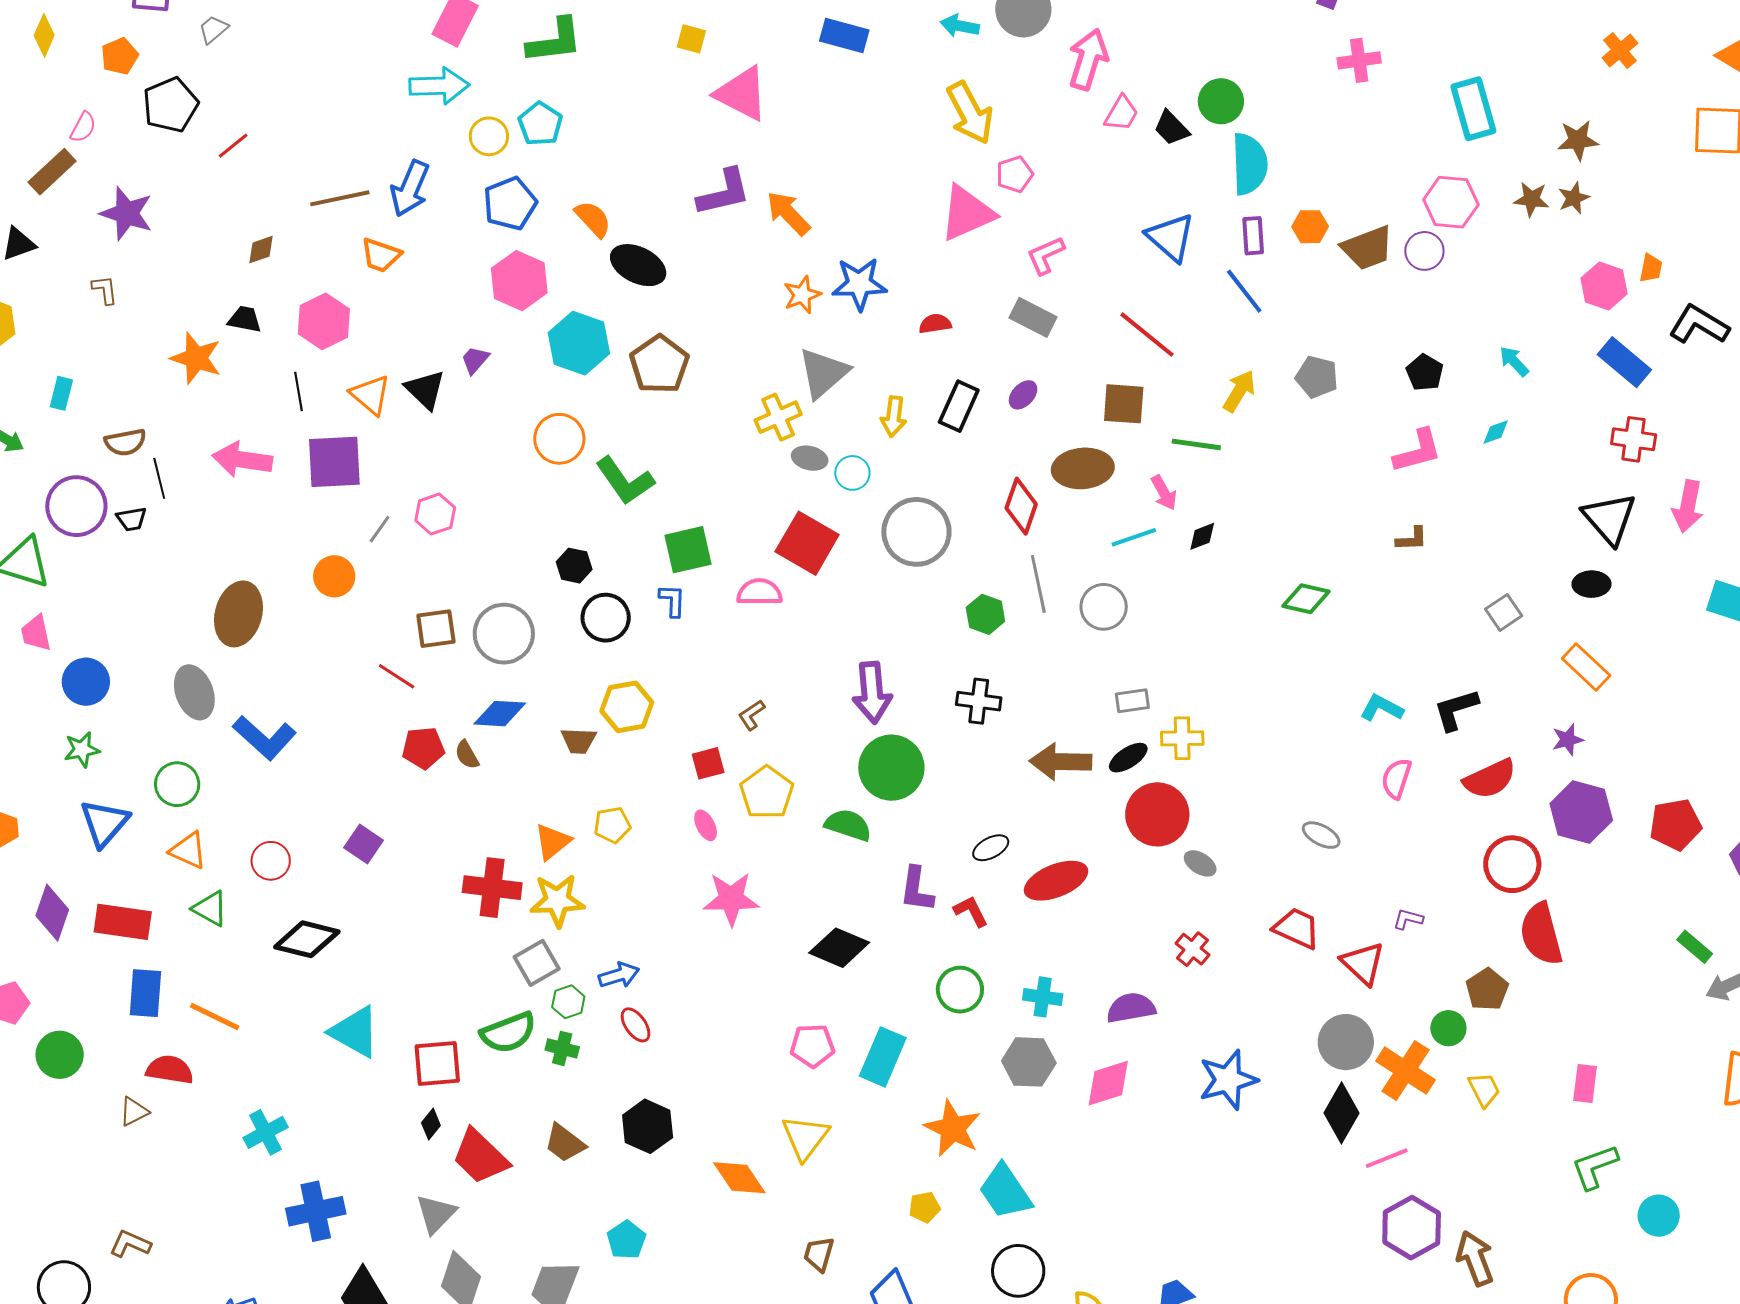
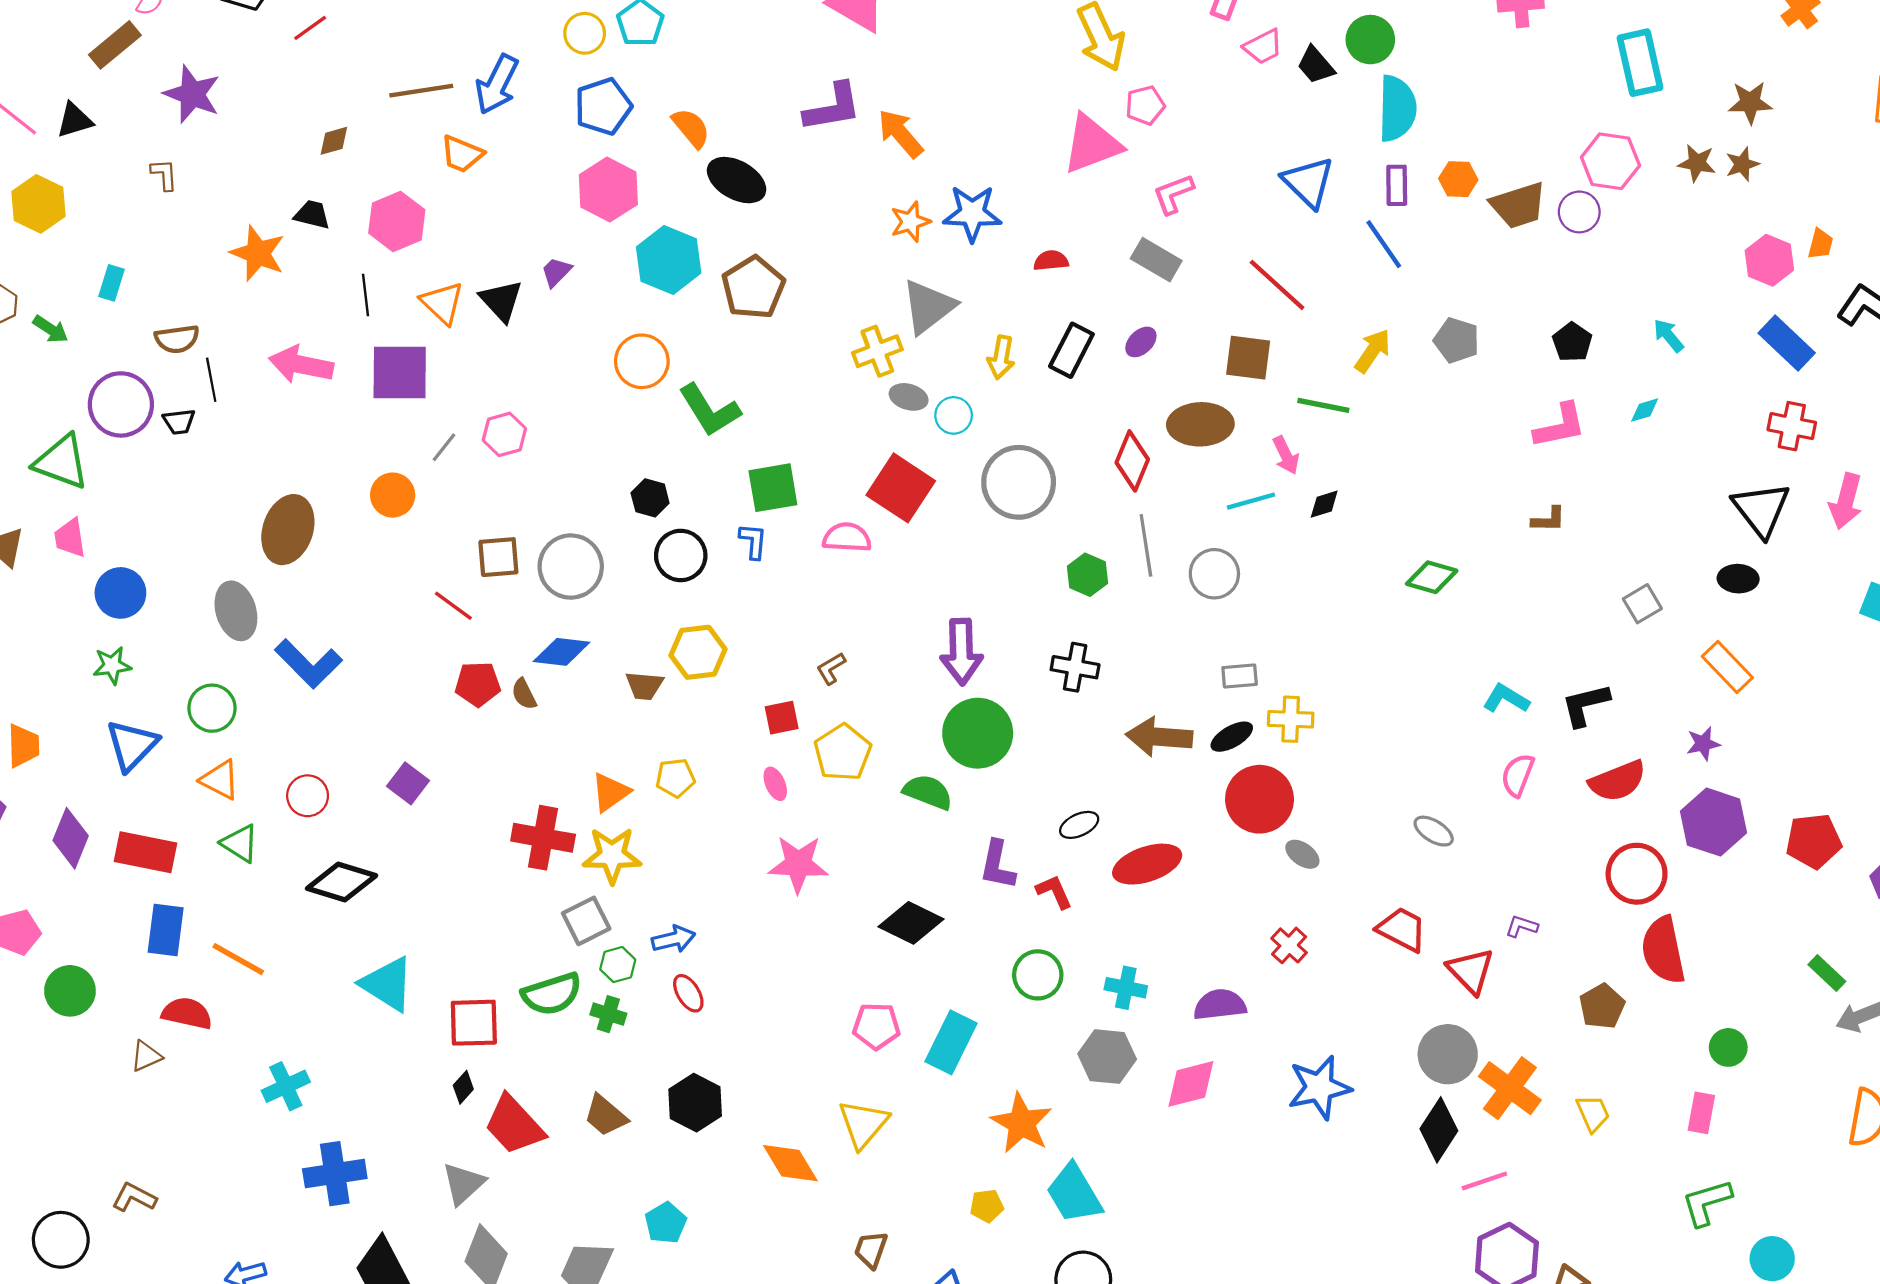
pink trapezoid: (1121, 113) -> (1263, 47), turned 30
green circle: (1448, 1028) -> (1728, 1047), moved

